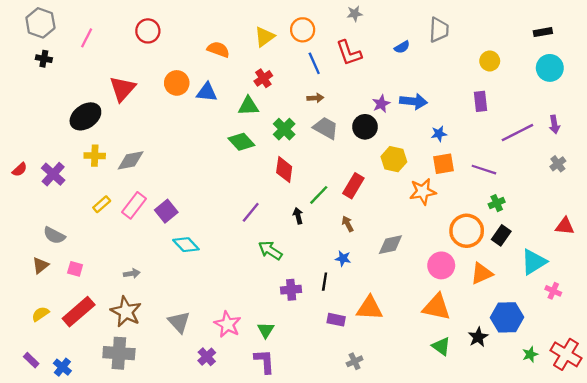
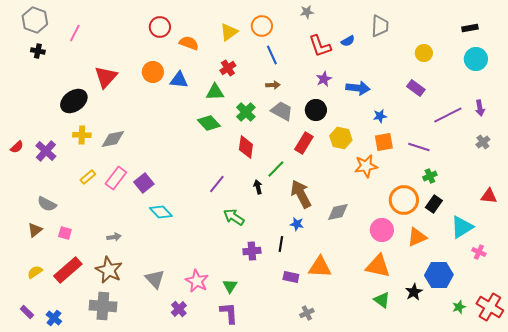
red circle: (148, 31) -> (160, 27), moved
red L-shape: (349, 53) -> (320, 46), moved
purple rectangle: (480, 101) -> (416, 88), turned -48
purple star: (381, 104) -> (324, 79), moved
red rectangle: (353, 186) -> (304, 143), moved
brown arrow: (348, 224) -> (301, 194), size x2.0

